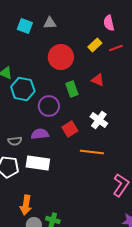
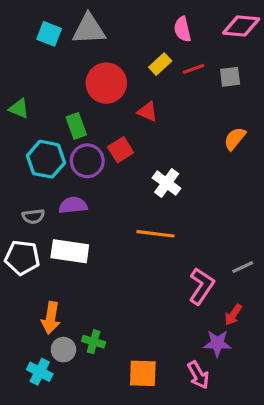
gray triangle: (50, 23) -> (89, 29), size x1.6
red triangle: (98, 80) -> (148, 112), moved
cyan hexagon: (23, 89) -> (46, 159), moved
green rectangle: (72, 89) -> (76, 126), moved
red square: (70, 129) -> (121, 150), moved

